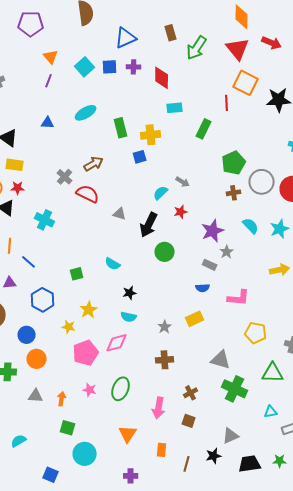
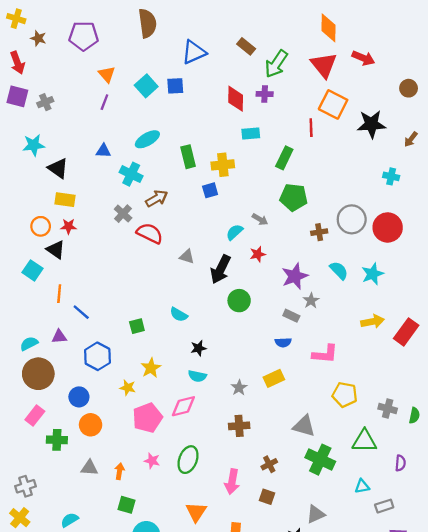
brown rectangle: (171, 33) -> (246, 46), turned -35
purple cross: (134, 67) -> (265, 94), moved
green pentagon: (234, 163) -> (294, 197), moved, turned 30
cyan cross: (45, 220) -> (131, 174), moved

